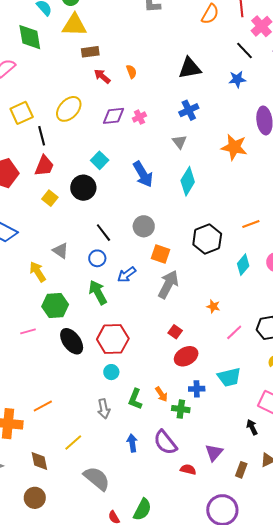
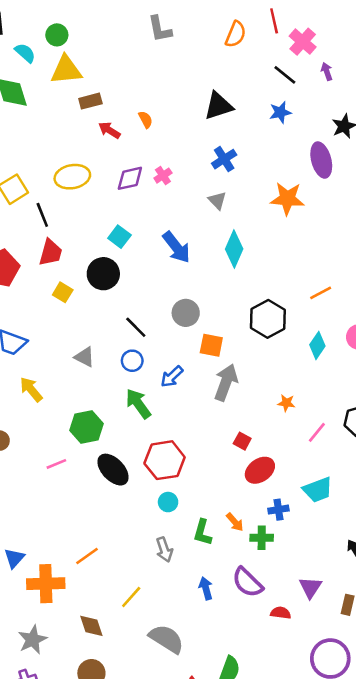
yellow ellipse: (69, 109) -> (72, 177), turned 44
yellow arrow: (38, 272) -> (31, 389), moved

